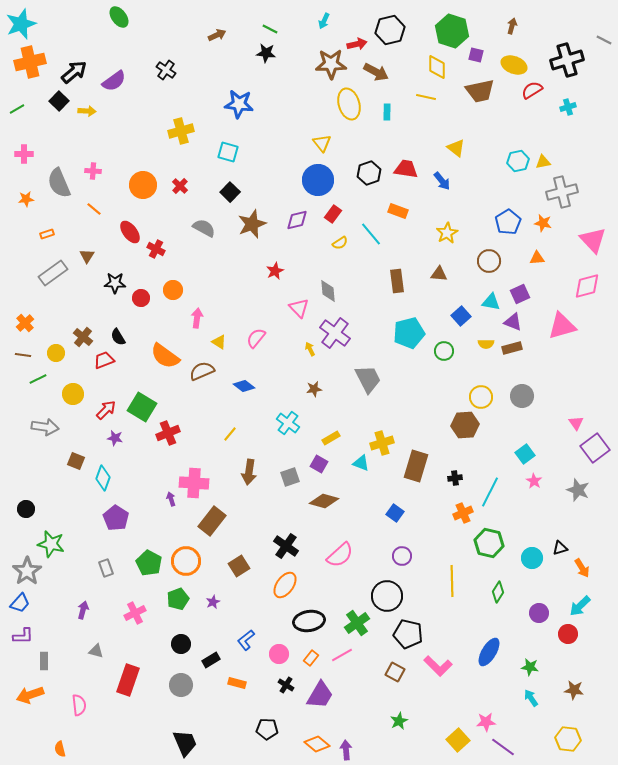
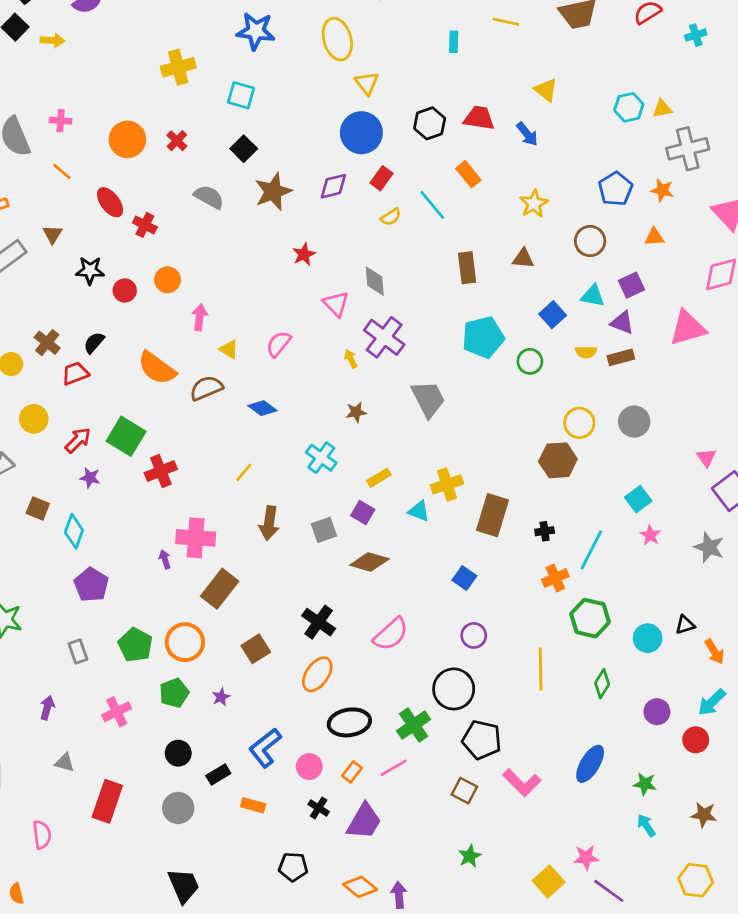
yellow ellipse: (349, 104) -> (337, 39), moved
orange rectangle: (398, 211) -> (468, 174), turned 30
black semicircle: (118, 337) -> (94, 343), turned 72
blue L-shape: (246, 640) -> (265, 748), size x1.4

